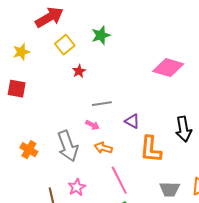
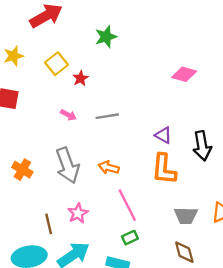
yellow square: (65, 45) -> (57, 64), moved
pink diamond: (168, 68) -> (184, 74), size x0.7
purple triangle: (132, 121) -> (163, 135), moved
pink arrow: (92, 125) -> (68, 115), moved

